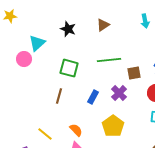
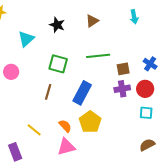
pink circle: (24, 59) -> (11, 72), moved
purple cross: (119, 93) -> (122, 89), moved, turned 35
blue rectangle: (93, 97) -> (82, 93), size x1.6
yellow pentagon: (113, 126) -> (90, 122), moved

